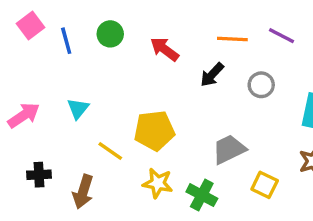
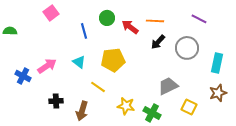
green circle: (110, 34) -> (107, 18), moved
orange line: (232, 39) -> (155, 21), moved
blue line: (66, 41) -> (84, 31), moved
gray circle: (261, 85) -> (187, 48), size x1.5
cyan triangle: (78, 109) -> (79, 62), turned -32
yellow pentagon: (154, 131) -> (113, 60), moved

